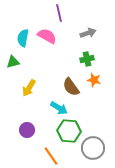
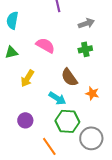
pink semicircle: (47, 36) -> (45, 45), moved
cyan semicircle: (23, 38) -> (12, 20), moved
orange star: (94, 80) -> (92, 93), moved

